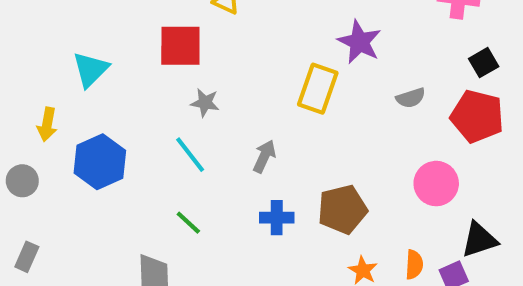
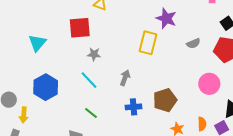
yellow arrow: (47, 124) -> (24, 115), moved

